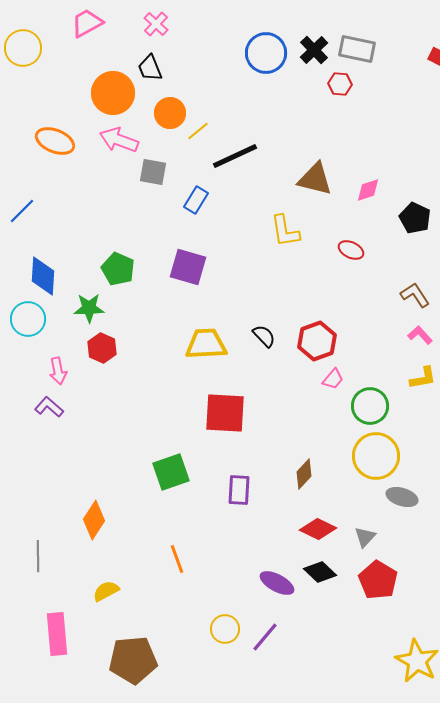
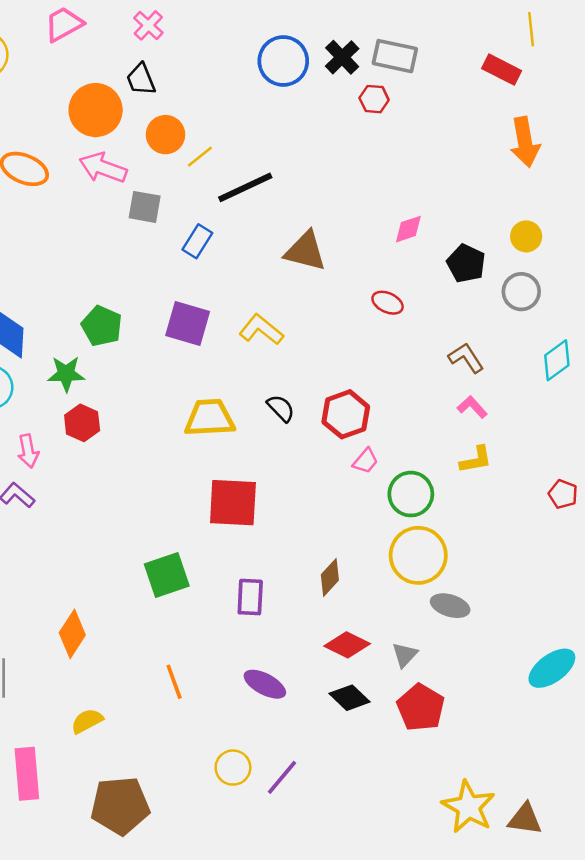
brown triangle: (315, 179) -> (305, 251), moved
yellow L-shape: (285, 231) -> (261, 330), moved, turned 138
purple ellipse: (277, 583) -> (265, 684), moved

